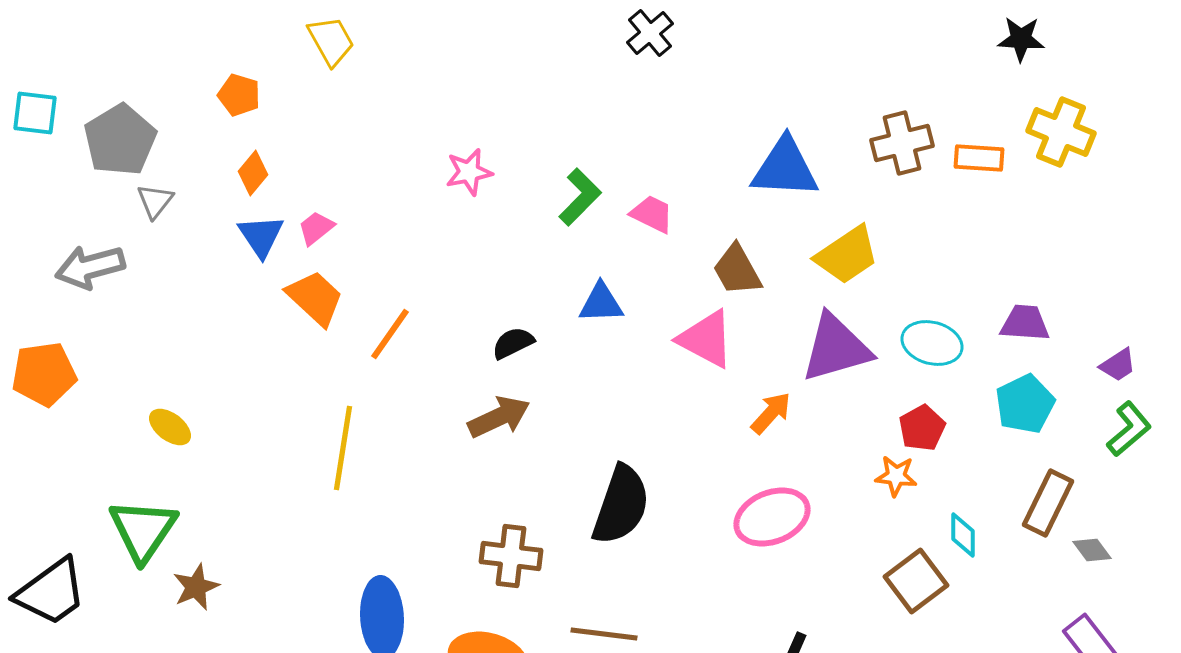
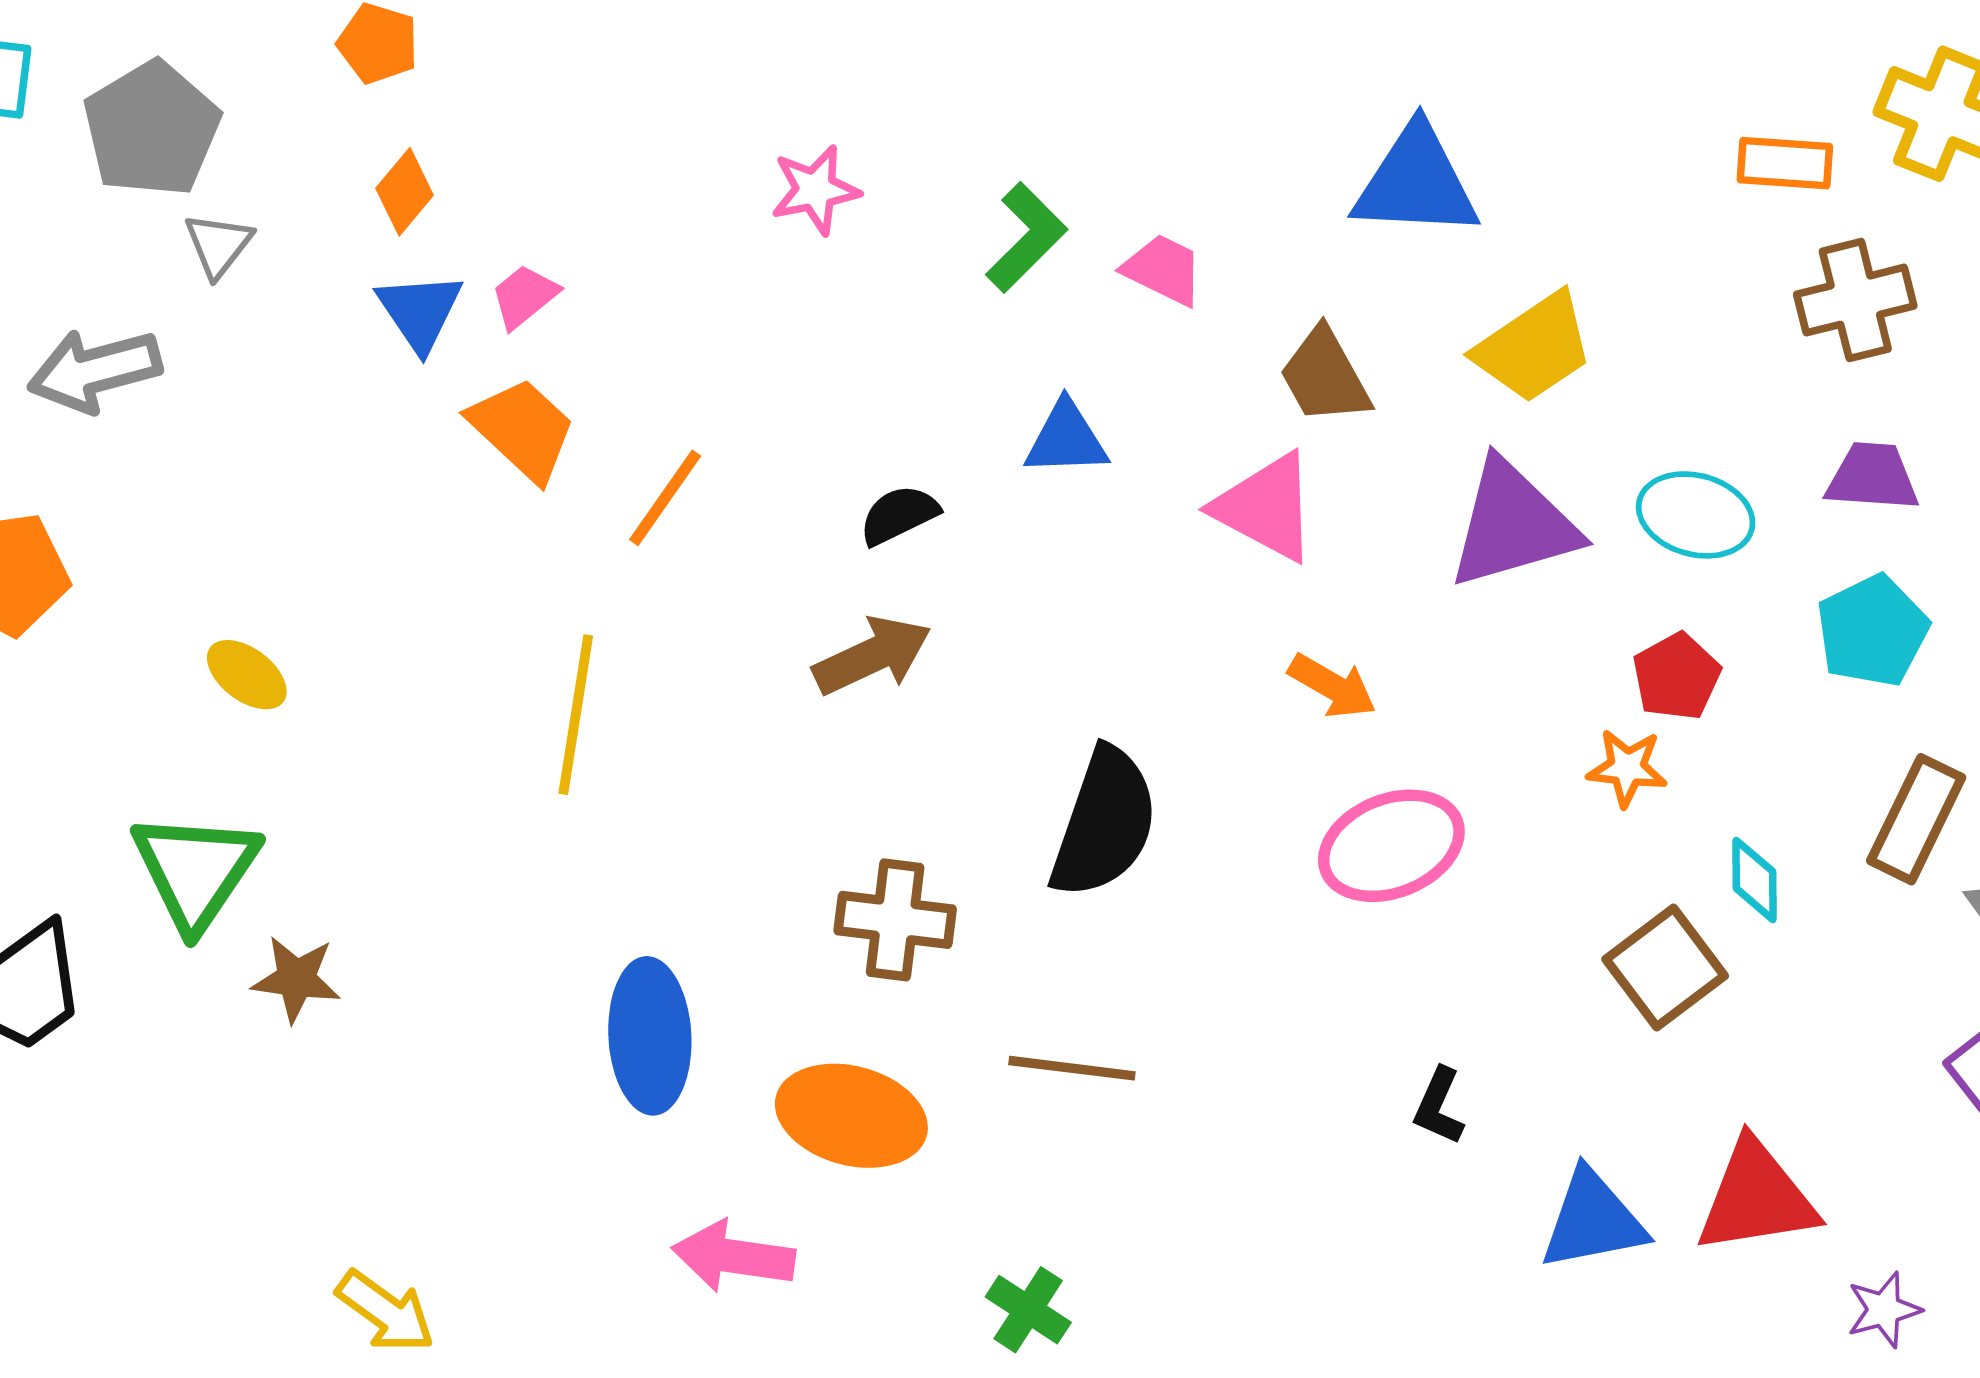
brown cross: (902, 143) -> (1855, 300), moved
orange arrow: (771, 413) -> (1332, 686), moved, turned 78
brown star: (196, 587) -> (296, 979), turned 30

